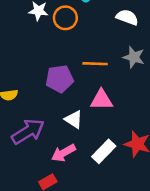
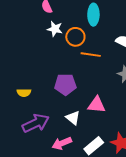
orange line: (95, 64) -> (91, 55), moved

